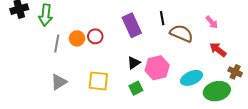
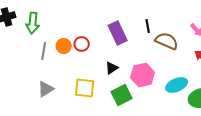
black triangle: (134, 63) -> (112, 68), moved
green square: (136, 88) -> (122, 95), size x1.5

